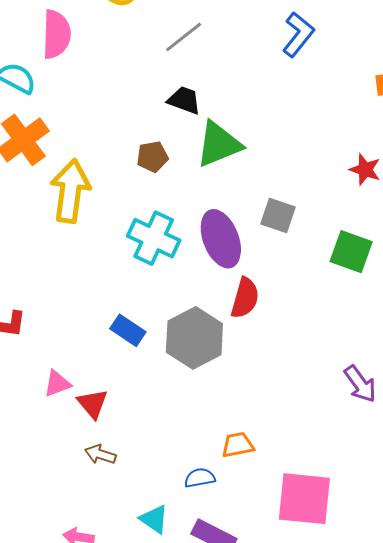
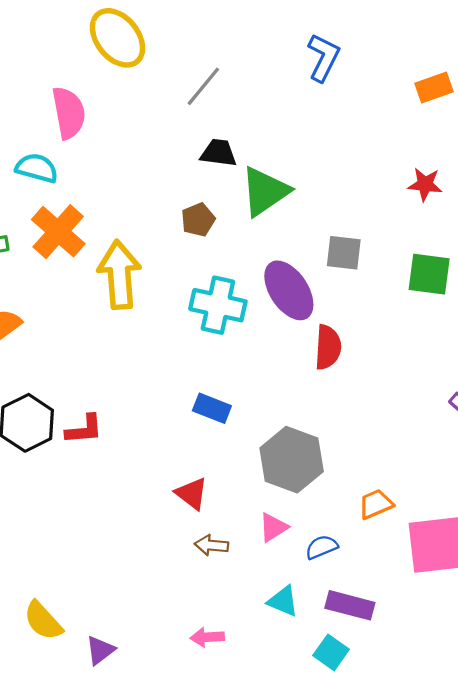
gray hexagon: (194, 338) -> (292, 460), moved
pink triangle: (57, 384) -> (273, 527), moved
orange trapezoid: (238, 445) -> (376, 504), moved

